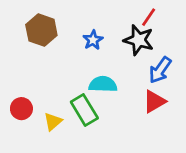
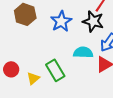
blue star: (93, 40) -> (61, 21), size x1.5
cyan semicircle: (103, 84) -> (83, 52), moved

